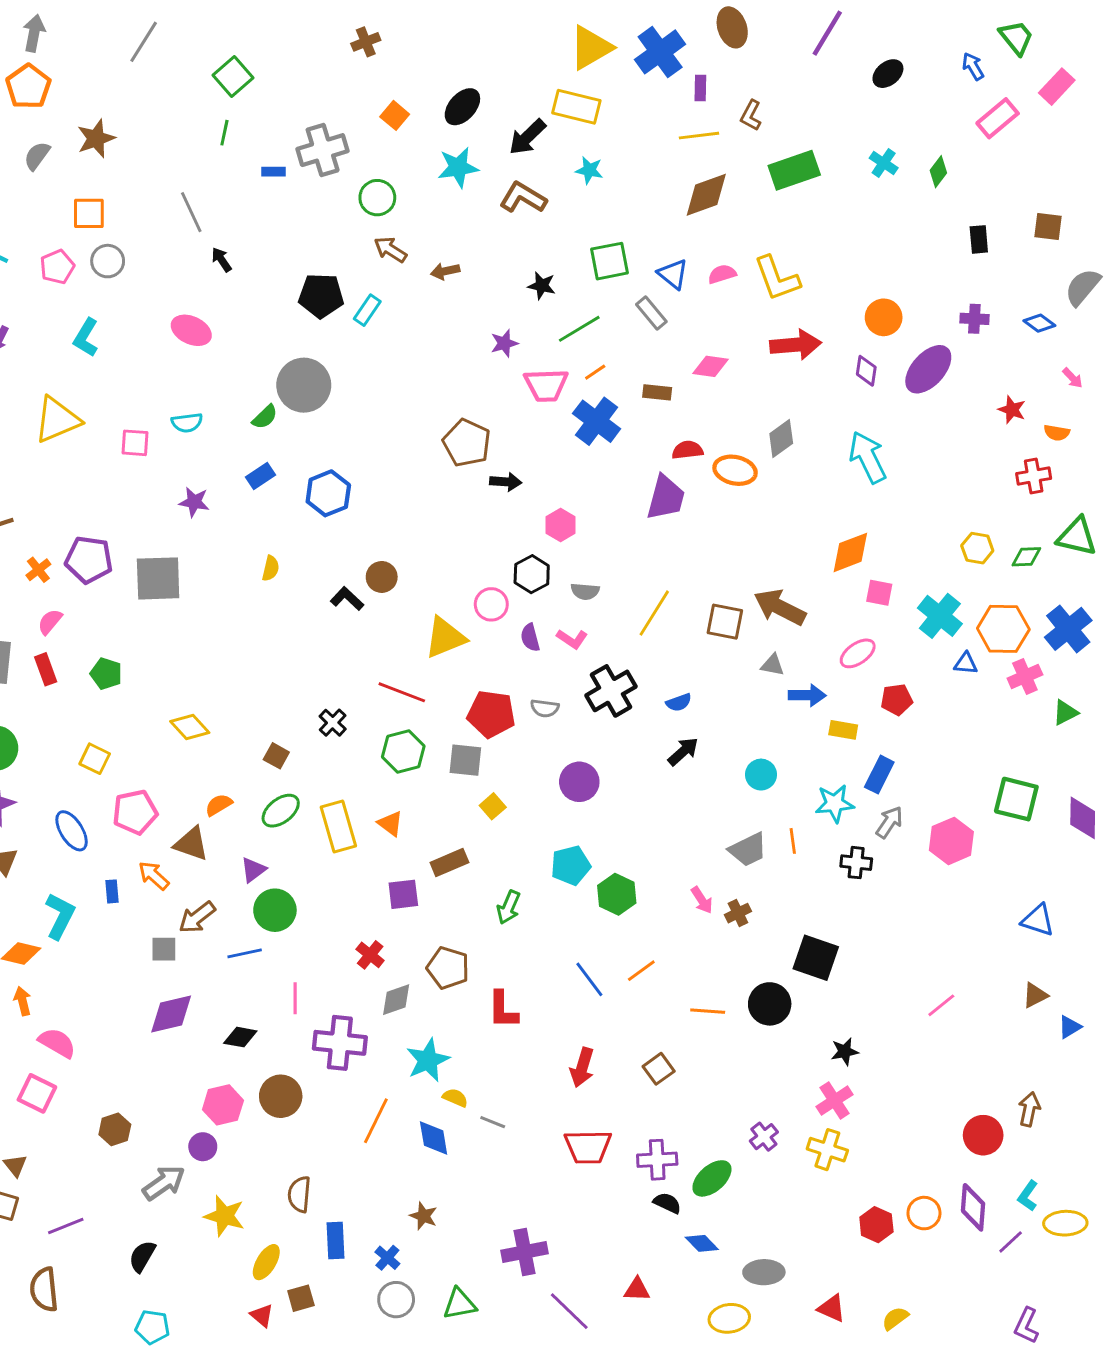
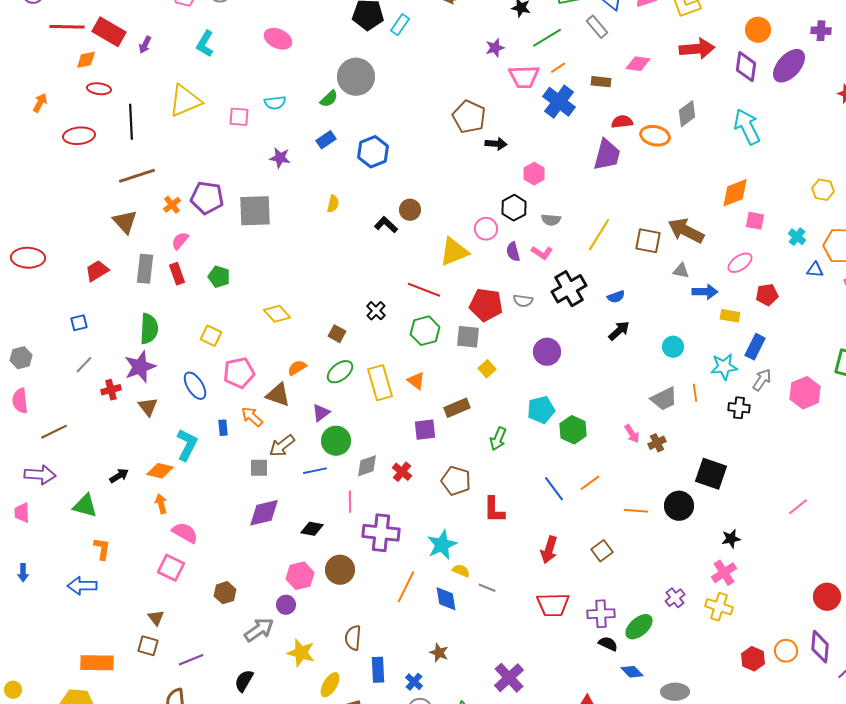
purple diamond: (866, 371) -> (746, 67), size x1.4
cyan cross: (940, 616) -> (797, 237), size x0.6
gray diamond: (396, 1000) -> (367, 466), moved
purple cross: (524, 1252) -> (509, 678), turned -32

